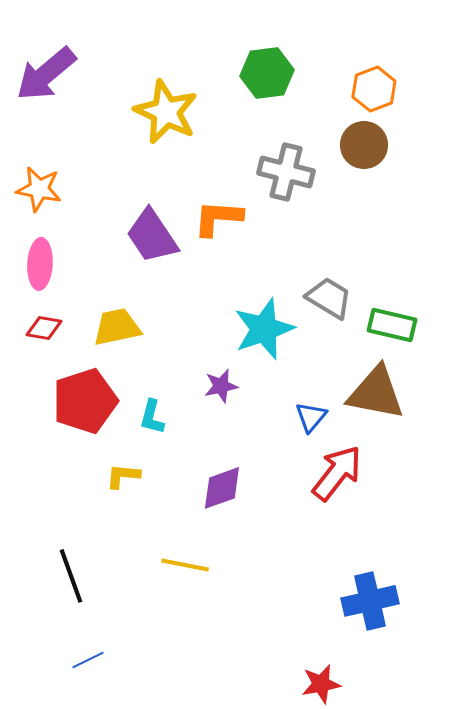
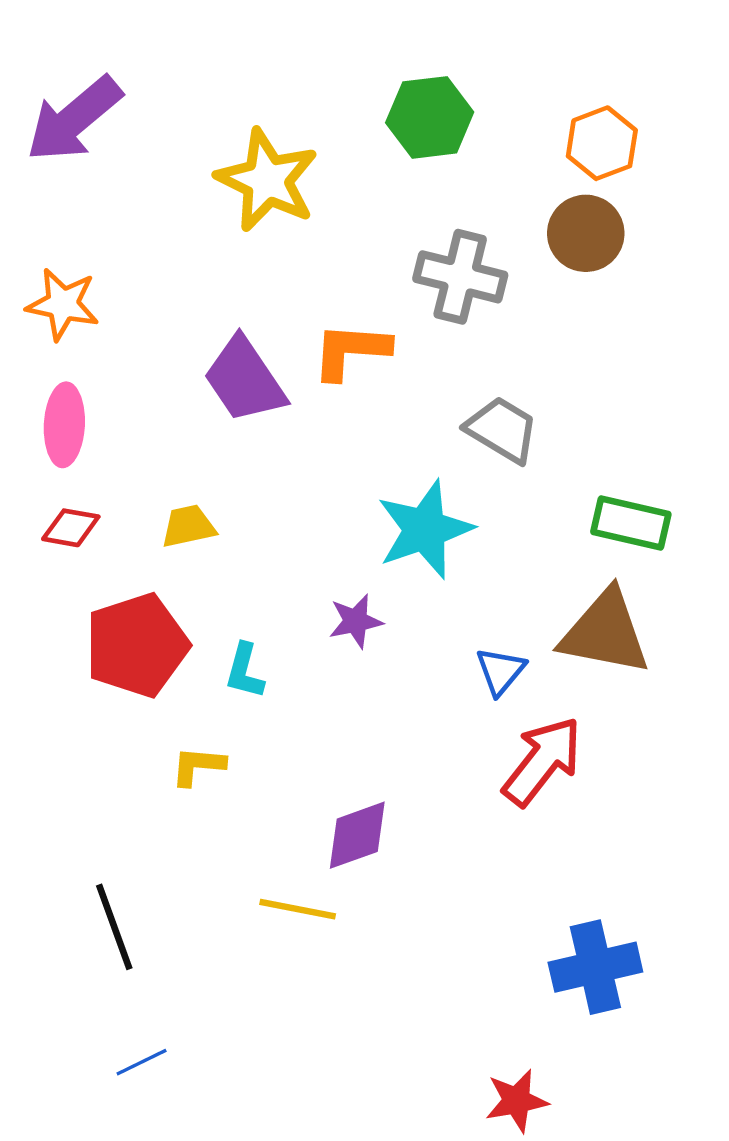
gray trapezoid: (329, 298) -> (502, 430), moved
yellow trapezoid: (117, 327) -> (188, 526), size x0.7
purple diamond: (222, 488) -> (357, 835), moved

